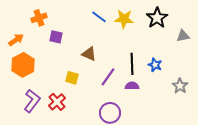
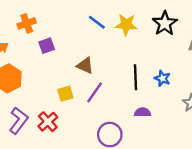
purple square: (56, 37) -> (47, 46), turned -32
purple line: (108, 77) -> (95, 92), moved
yellow square: (72, 78) -> (65, 94), turned -32
purple semicircle: (132, 86) -> (143, 112), moved

